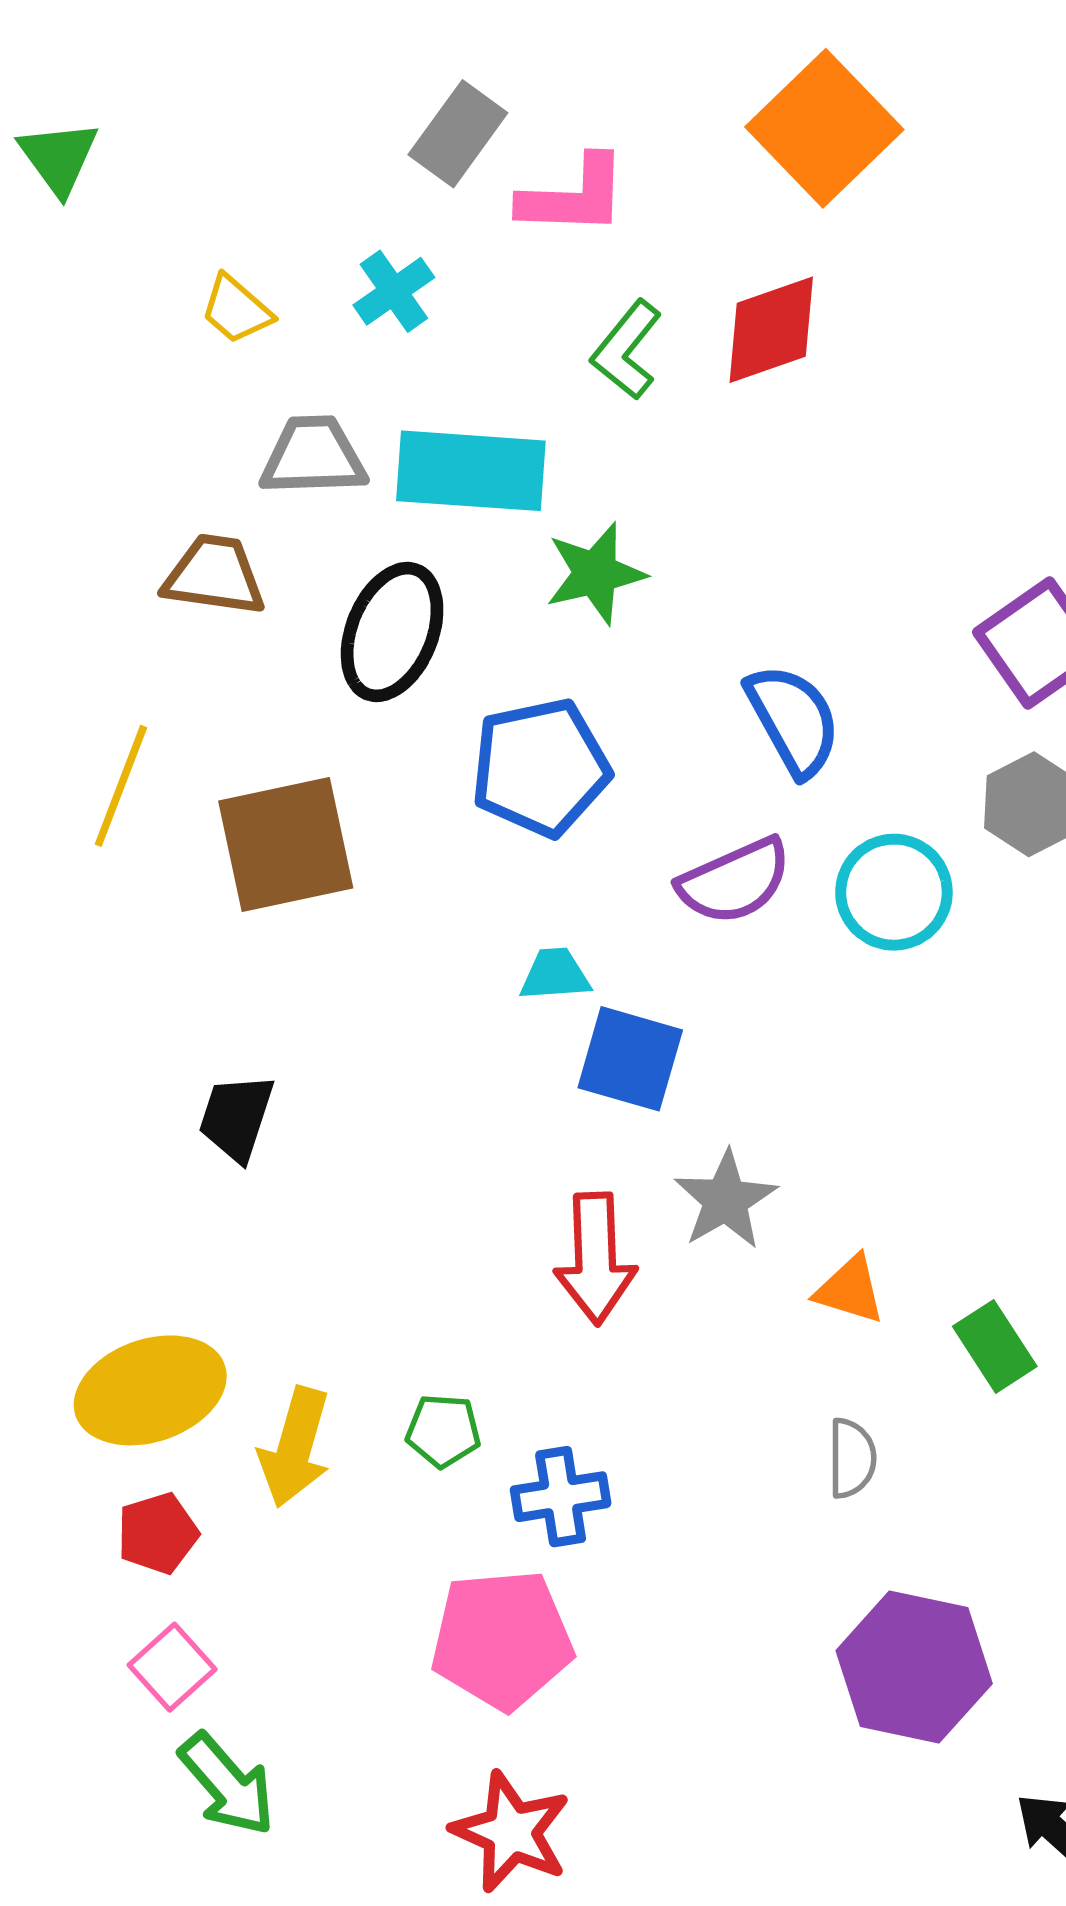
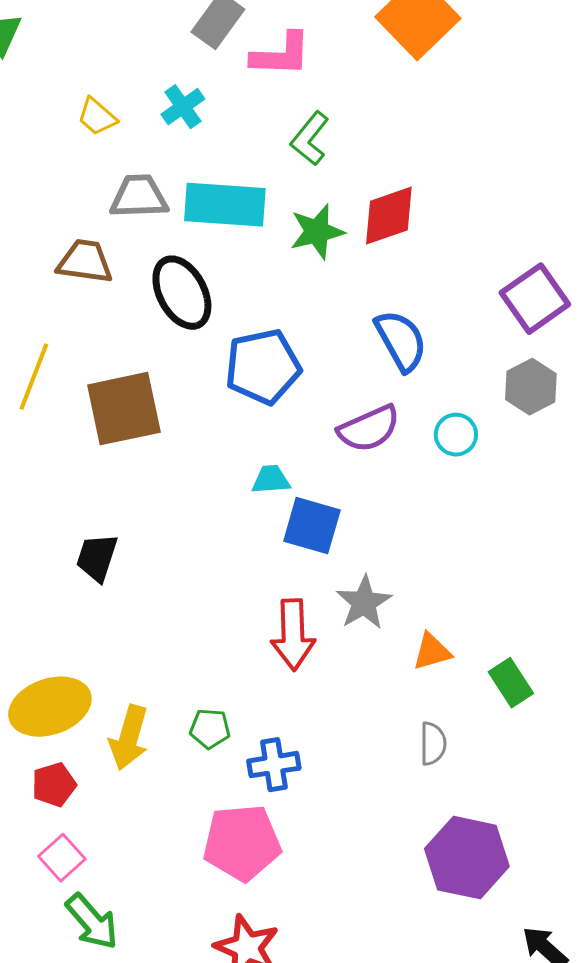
red diamond: (771, 330) -> (389, 216), moved
green star: (595, 573) -> (317, 232), moved
black ellipse: (392, 632) -> (182, 293), turned -50
cyan circle: (894, 892) -> (456, 435), size x0.7
orange triangle: (850, 1290) -> (432, 652), turned -33

